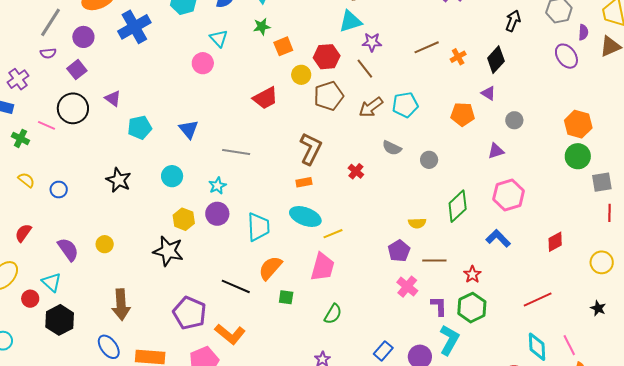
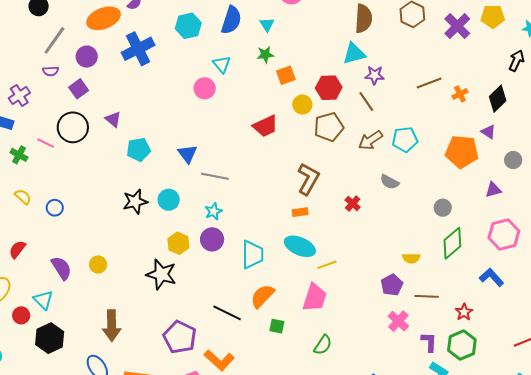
orange pentagon: (463, 114) -> (462, 152), size x1.4
gray line: (236, 152) -> (215, 176), moved
gray circle: (429, 160) -> (443, 208), moved
black star: (119, 180) -> (135, 202), moved, turned 30

